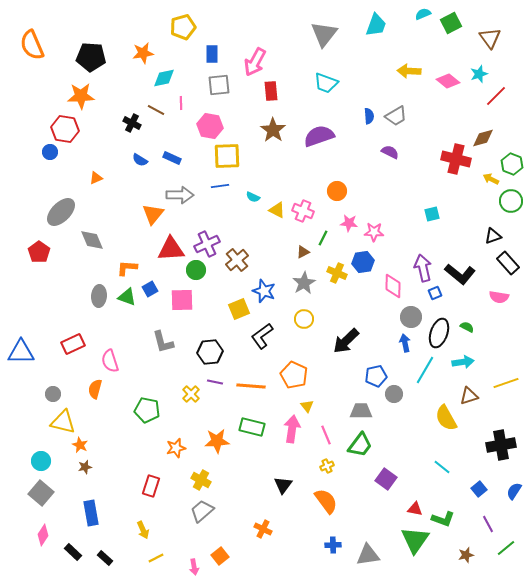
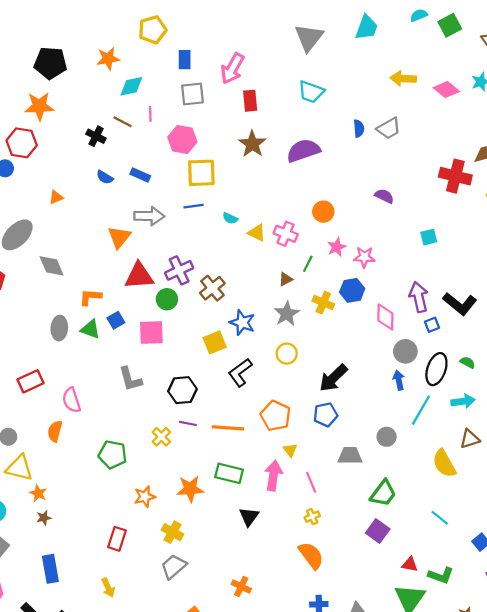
purple semicircle: (390, 152) -> (384, 196), moved
pink star: (349, 223) -> (337, 247), turned -30
blue pentagon: (376, 376) -> (326, 415), moved
green trapezoid: (360, 445) -> (383, 493), moved
black triangle: (283, 485) -> (249, 517), moved

